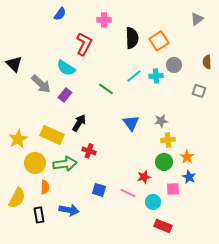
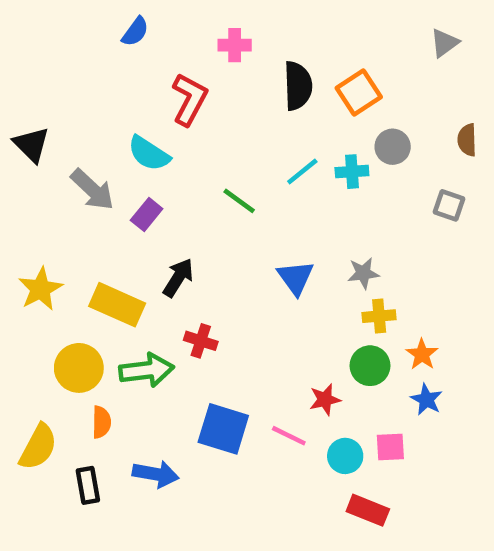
yellow star: (18, 139) -> (40, 289), moved
pink square: (173, 189) -> (390, 447), moved
blue square: (99, 190) -> (223, 429), size x1.6

